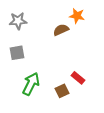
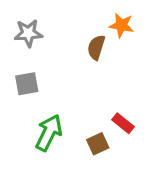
brown semicircle: (61, 30) -> (96, 47), turned -49

